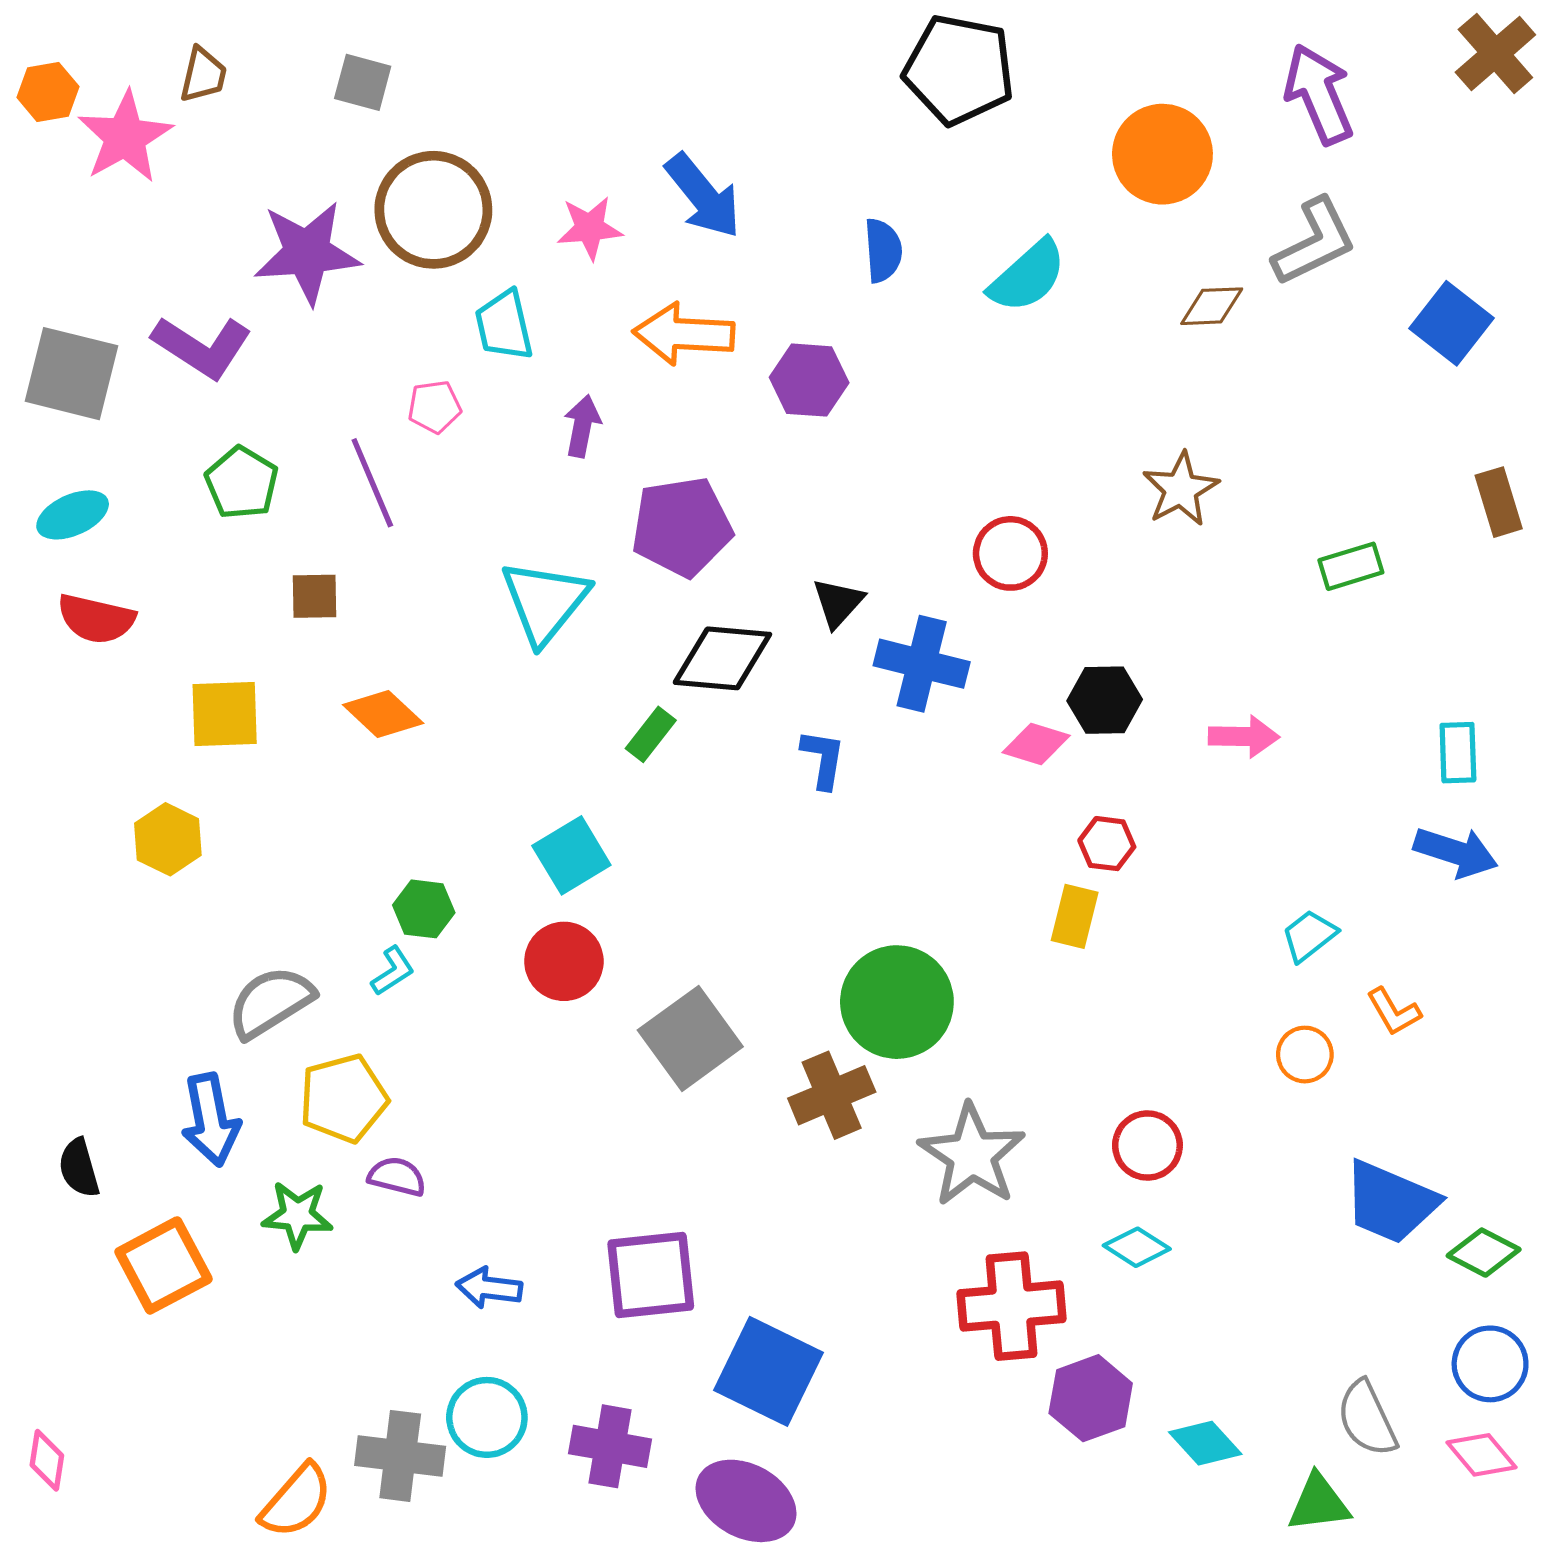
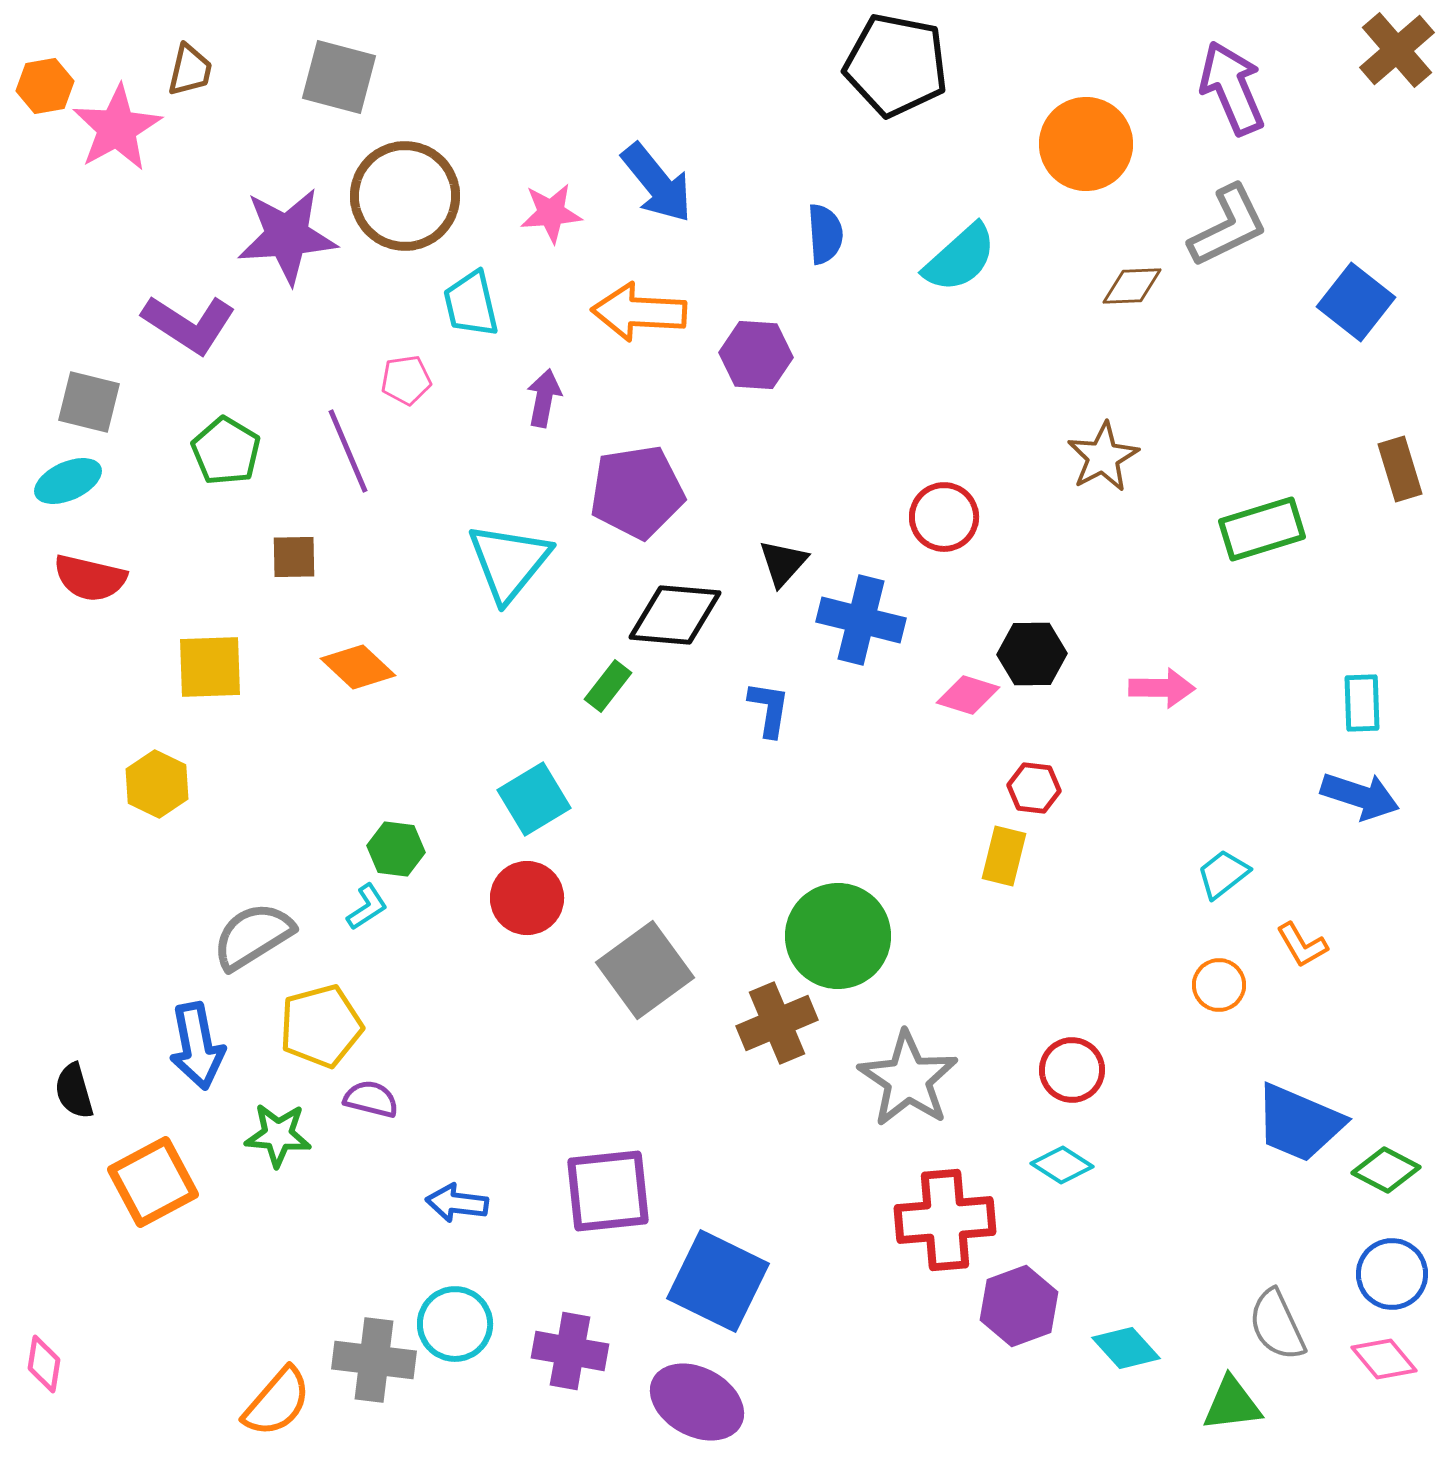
gray square: (363, 82) -> (339, 77), size x1.4
gray square: (72, 374) -> (89, 402), moved, size x0.7
green rectangle: (1351, 566) -> (1262, 529), size x1.4

